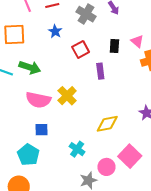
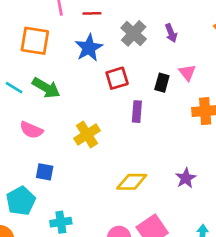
blue star: (55, 31) -> (89, 48), size x1.5
pink triangle: (137, 41) -> (187, 73), moved
pink semicircle: (38, 100) -> (31, 130), moved, size x0.7
cyan cross: (77, 149) -> (61, 222), moved, turned 35

